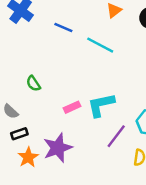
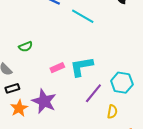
green semicircle: (33, 84) -> (26, 47), turned -80
purple star: (58, 148) -> (44, 101), turned -30

